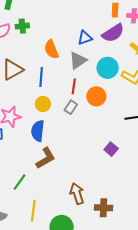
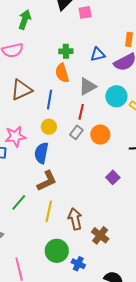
green cross: (22, 26) -> (66, 51), moved
blue triangle: (85, 38) -> (98, 54), moved
orange circle: (96, 96) -> (100, 134), moved
brown cross: (103, 208) -> (100, 235), turned 30
yellow line: (33, 211) -> (49, 211), moved

